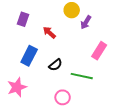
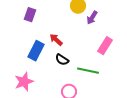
red arrow: (49, 32) -> (56, 40), moved
black semicircle: (55, 65) -> (62, 60), turned 72

